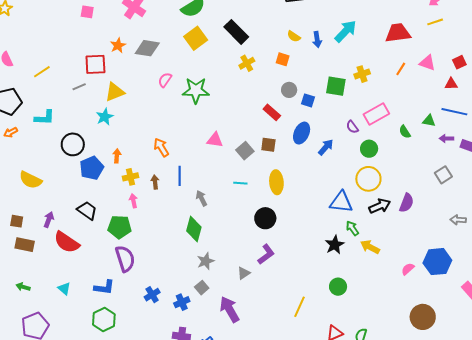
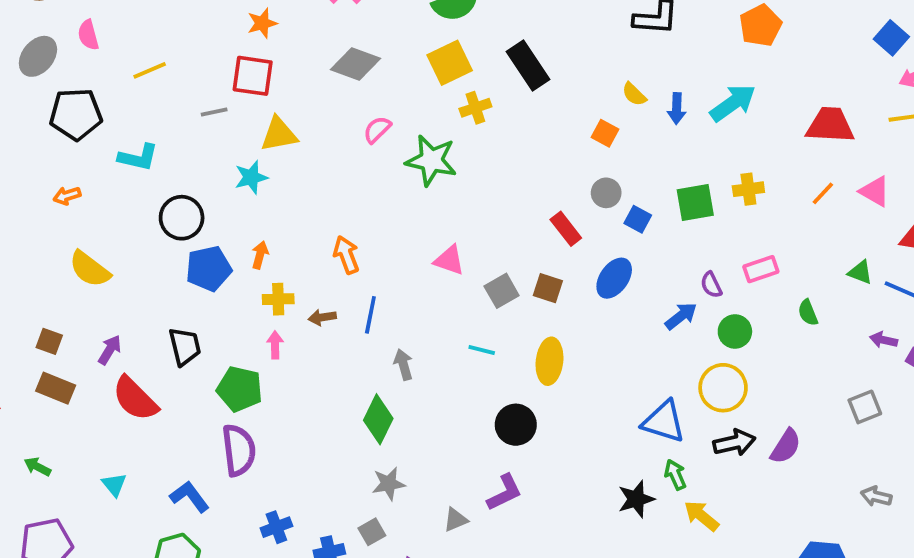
orange star: (118, 45) -> (262, 23), moved
yellow cross: (247, 63) -> (475, 108), moved
green square: (336, 86) -> (695, 203), turned -30
pink rectangle: (376, 114) -> (761, 269), size x0.7
green triangle: (429, 121) -> (860, 272), moved
orange arrow: (11, 132) -> (67, 196), moved
blue arrow: (326, 147) -> (681, 316), moved
brown arrow: (155, 182) -> (322, 317), turned -104
black trapezoid: (87, 211) -> (185, 347), turned 30
blue L-shape: (104, 287) -> (190, 497), turned -145

